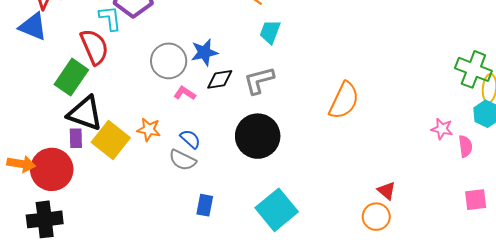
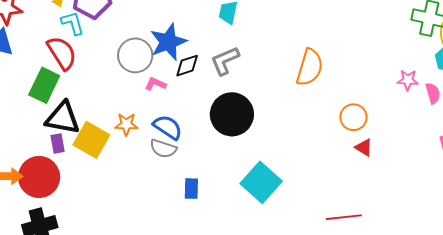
blue star: (204, 52) -> (168, 42), size x1.4
blue semicircle: (190, 139) -> (168, 127), size x1.4
orange circle: (376, 217) -> (353, 117), moved

